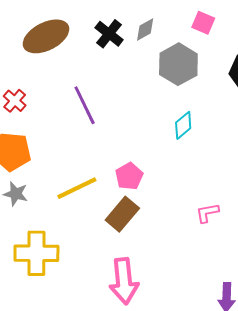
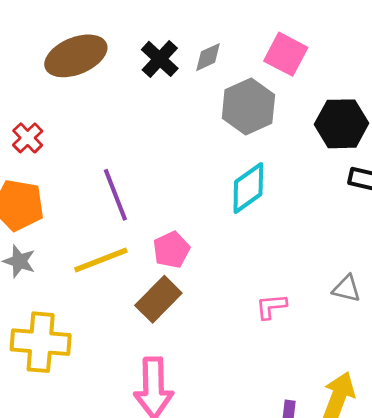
pink square: (203, 23) -> (286, 54), size x1.4
purple line: (85, 105) -> (115, 195), moved
cyan diamond: (183, 125) -> (248, 188), size x1.4

